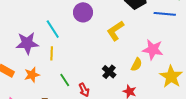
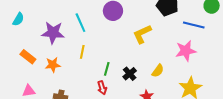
pink star: (153, 50) -> (186, 51), moved, turned -30
yellow line: (52, 53) -> (82, 52), moved
green line: (65, 80) -> (107, 69), moved, turned 40

